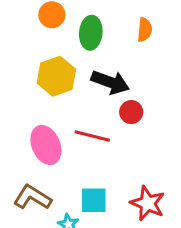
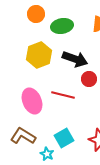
green ellipse: (91, 33) -> (62, 26), turned 75
cyan square: (94, 200) -> (64, 138), turned -30

